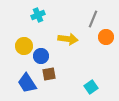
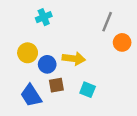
yellow arrow: (68, 39) -> (74, 59), moved
cyan square: (91, 87) -> (88, 90), moved, turned -32

